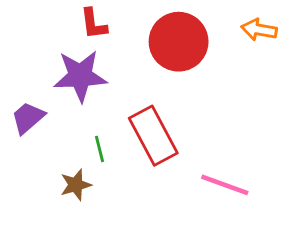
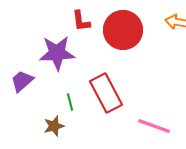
red L-shape: (94, 24) -> (81, 21), moved

